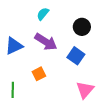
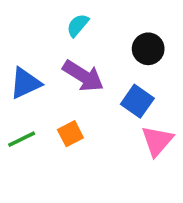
green line: (13, 90) -> (22, 139), moved, turned 63
pink triangle: (85, 90) -> (157, 141), moved

